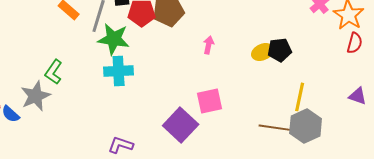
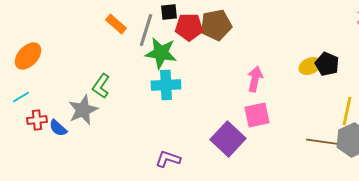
pink arrow: (209, 45) -> (255, 79), moved, size x1.4
black pentagon: (280, 50) -> (327, 64), turned 30

